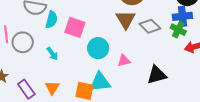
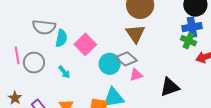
gray diamond: (150, 26) -> (126, 59), moved
pink square: (75, 27) -> (85, 44), turned 30

